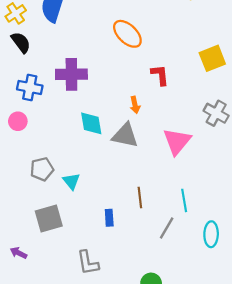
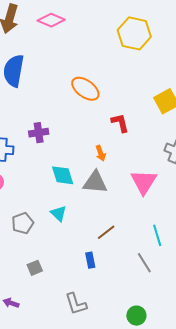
purple cross: (71, 74) -> (39, 133), size x0.7
cyan triangle: (71, 181) -> (59, 213), moved
brown line: (140, 197) -> (106, 232), moved, turned 66
gray square: (49, 219) -> (35, 268), size x0.6
gray line: (167, 228) -> (144, 263), turned -55

